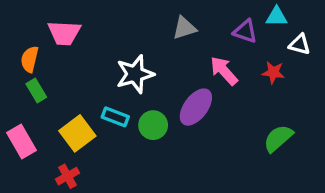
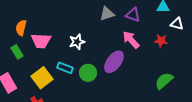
purple triangle: (245, 31) -> (133, 15), moved
pink trapezoid: (64, 33) -> (41, 41), moved
orange semicircle: (30, 59) -> (21, 28), moved
white star: (135, 74) -> (77, 42), size x0.7

